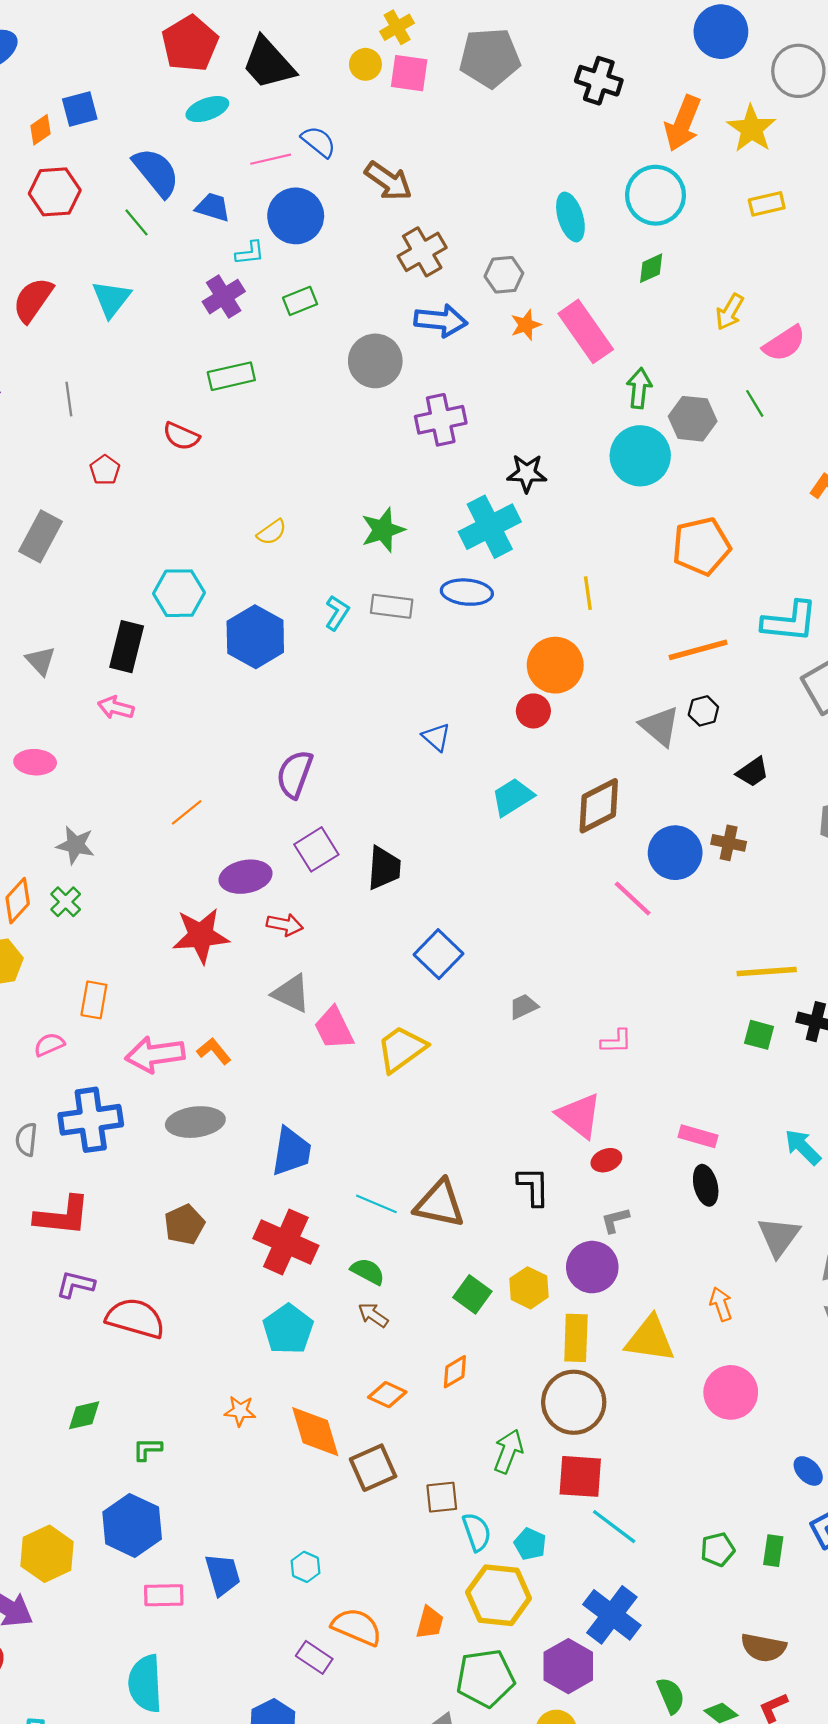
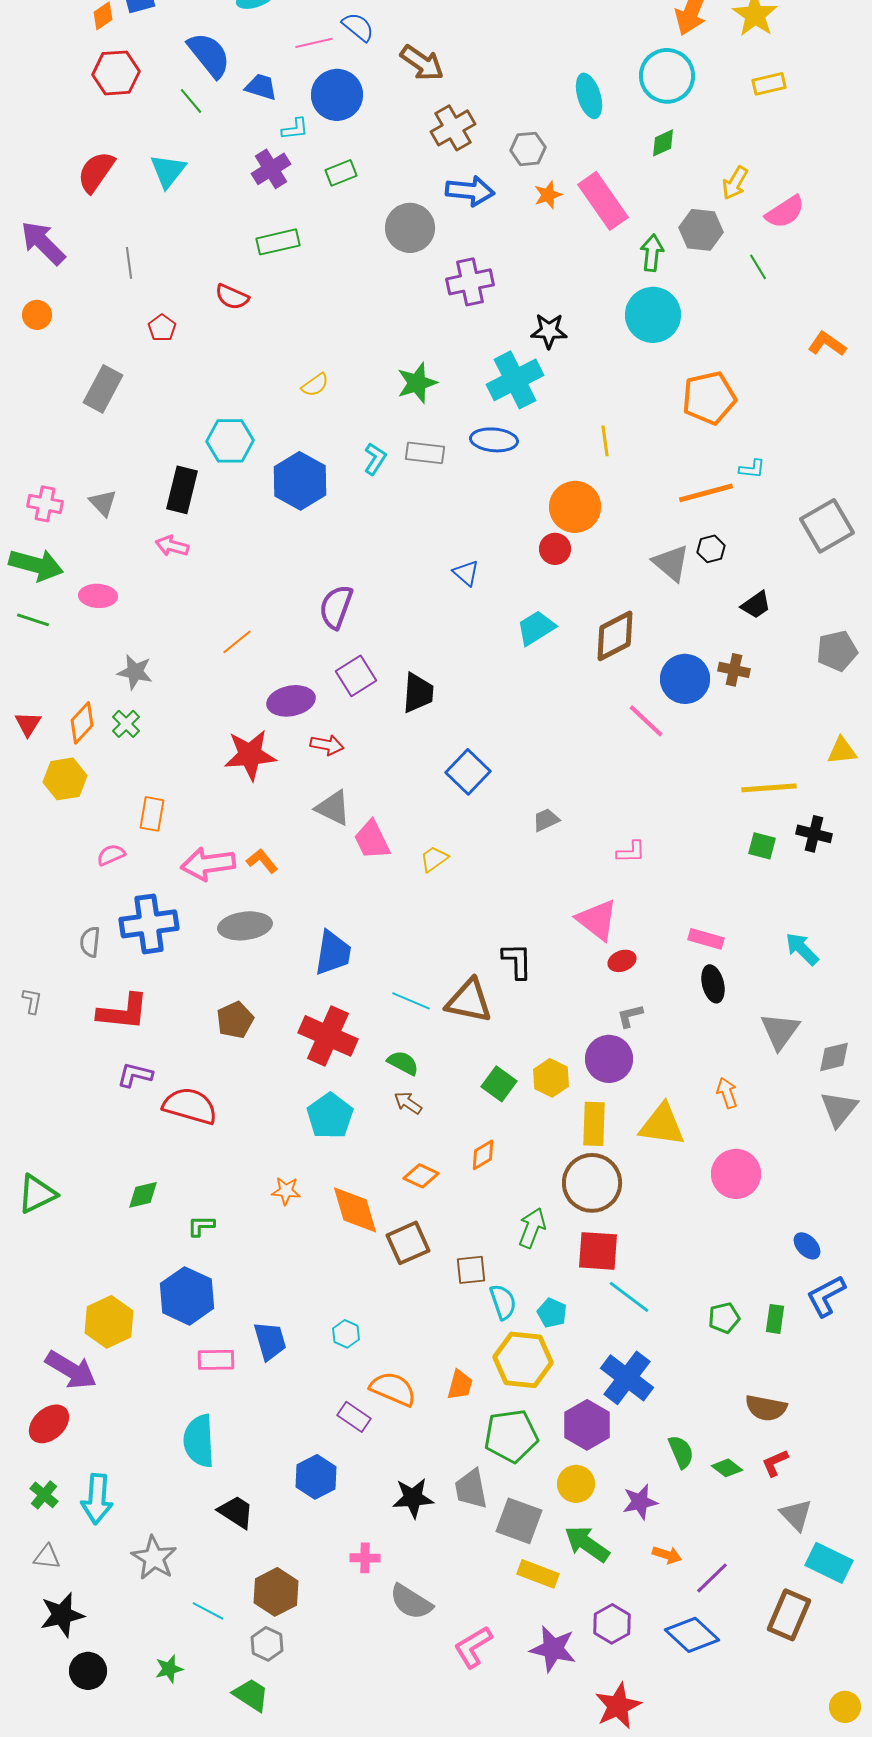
gray hexagon: (693, 419) -> (701, 230), moved
cyan L-shape: (790, 622) -> (752, 469), moved, size x0.5
yellow trapezoid: (401, 1049) -> (434, 859), size x0.6
black L-shape: (533, 1186) -> (517, 961), moved

